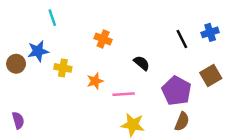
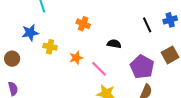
black semicircle: (142, 63) -> (114, 44), turned -32
brown circle: (16, 64) -> (12, 59), moved
pink line: (124, 94) -> (99, 69), turned 48

